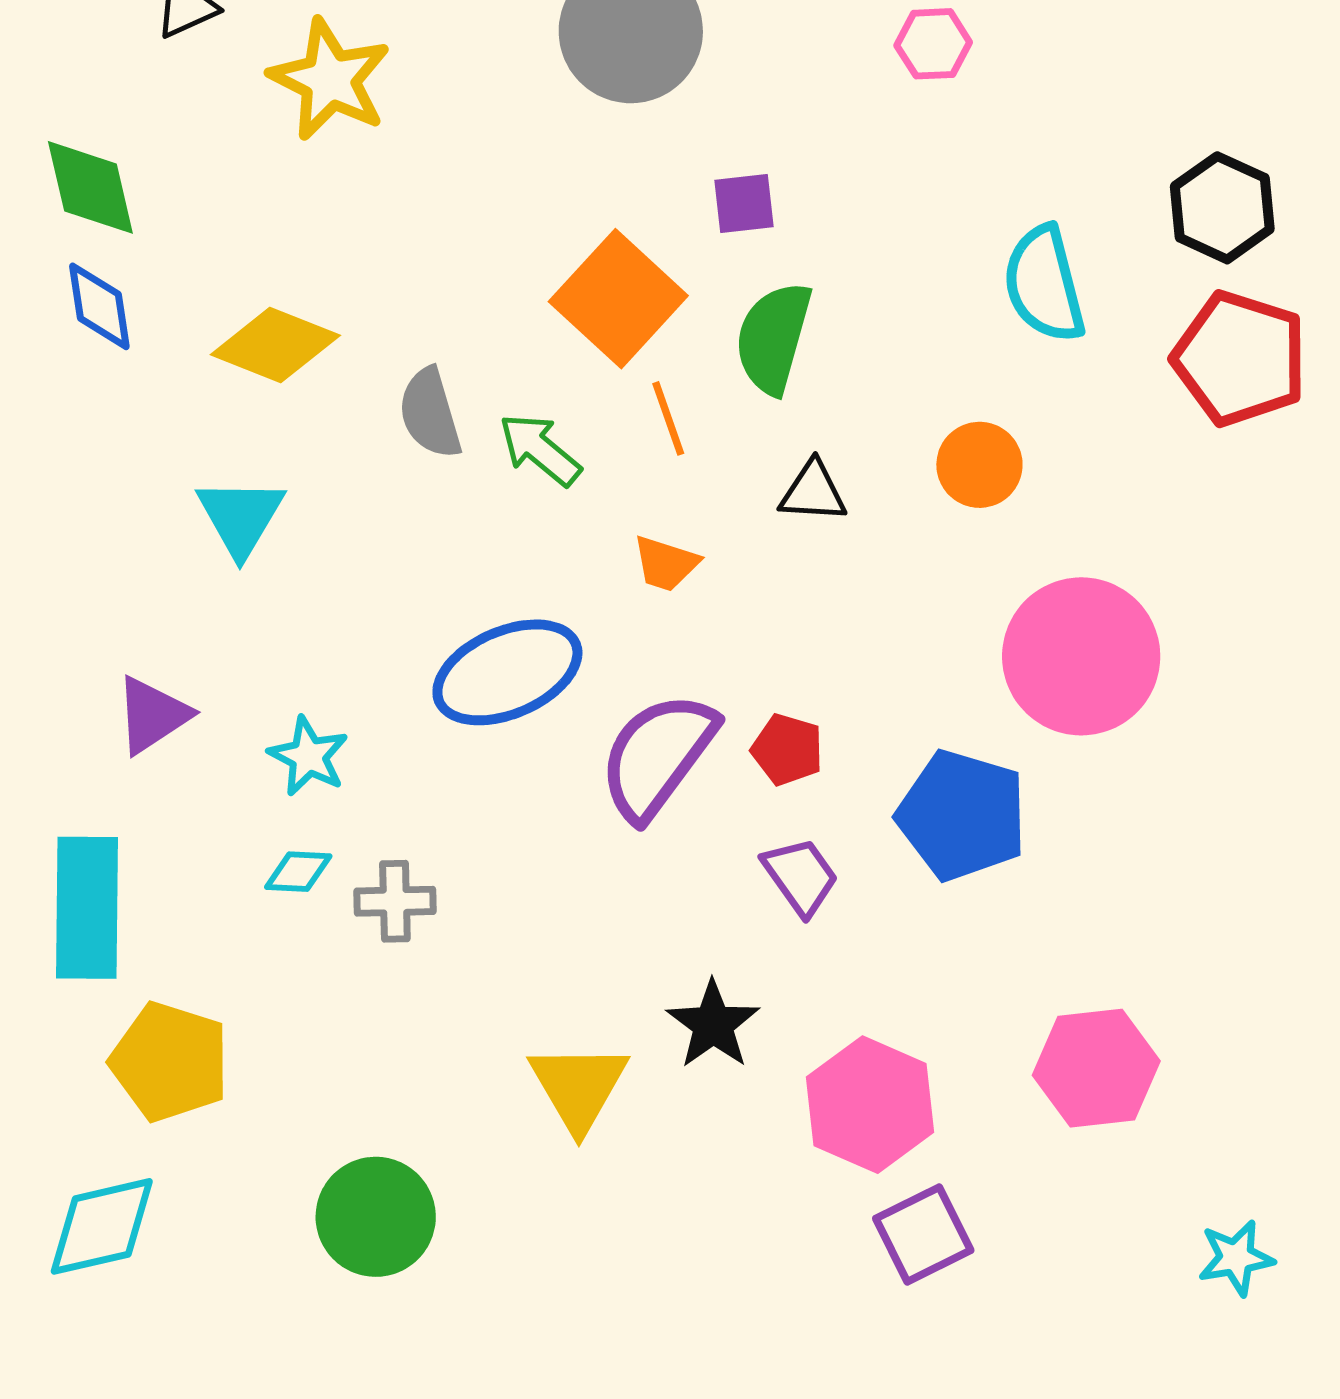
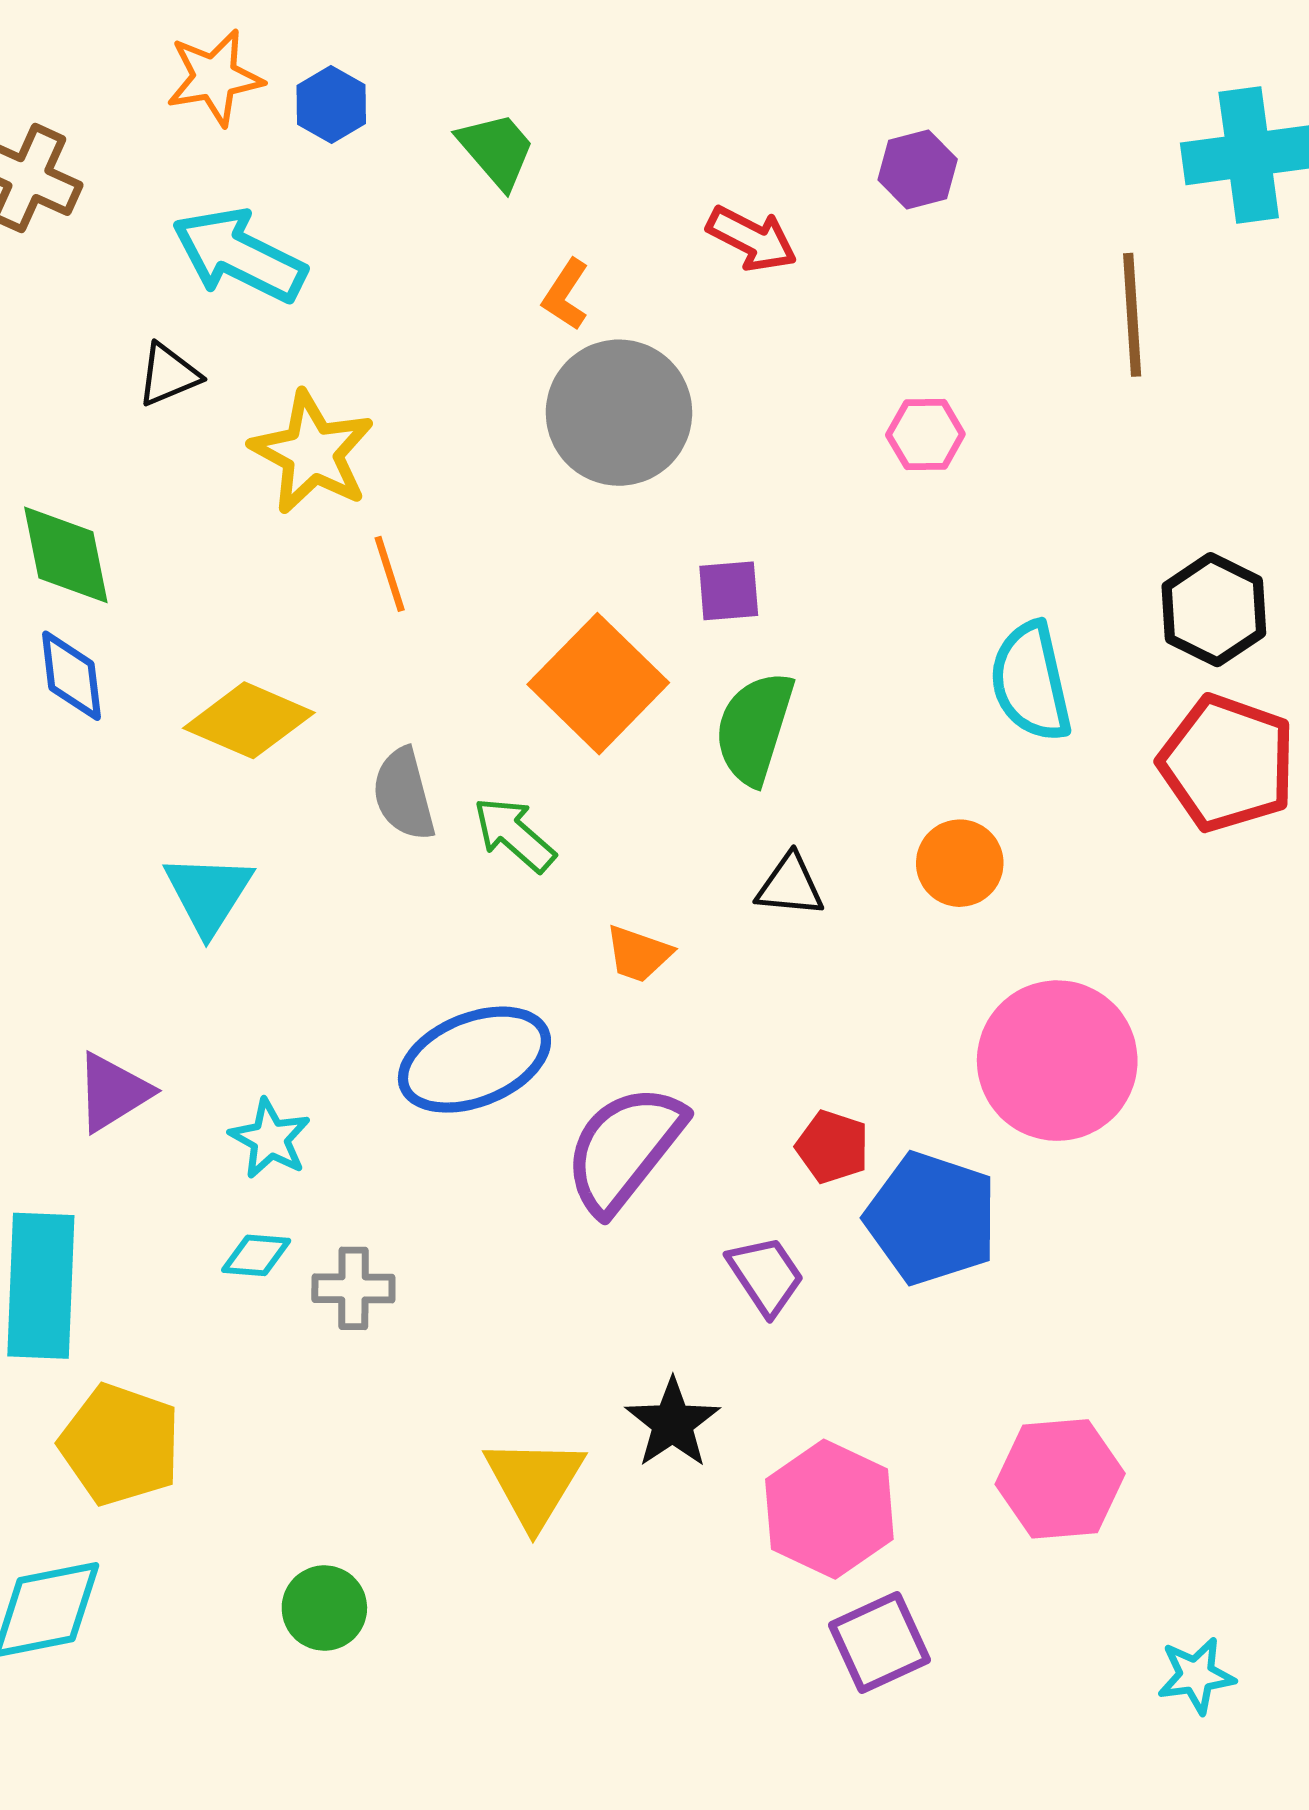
orange line: (668, 418) -> (390, 574), moved
red pentagon: (787, 750) -> (832, 1147), moved
green circle: (376, 1217) -> (324, 1608), size x0.7

